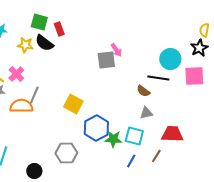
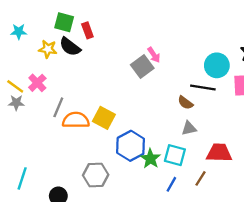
gray square: (106, 60) -> (142, 67), turned -30
orange semicircle: (21, 106) -> (76, 120), moved
green star: (113, 139) -> (150, 159), turned 30

